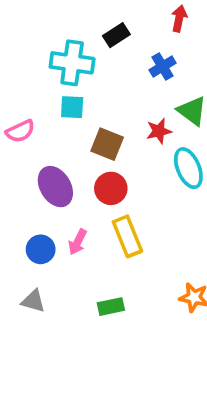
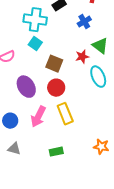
cyan square: (72, 107) -> (35, 44), turned 32
pink arrow: (78, 242) -> (38, 117), size x1.5
blue circle: (41, 249) -> (10, 121), moved

